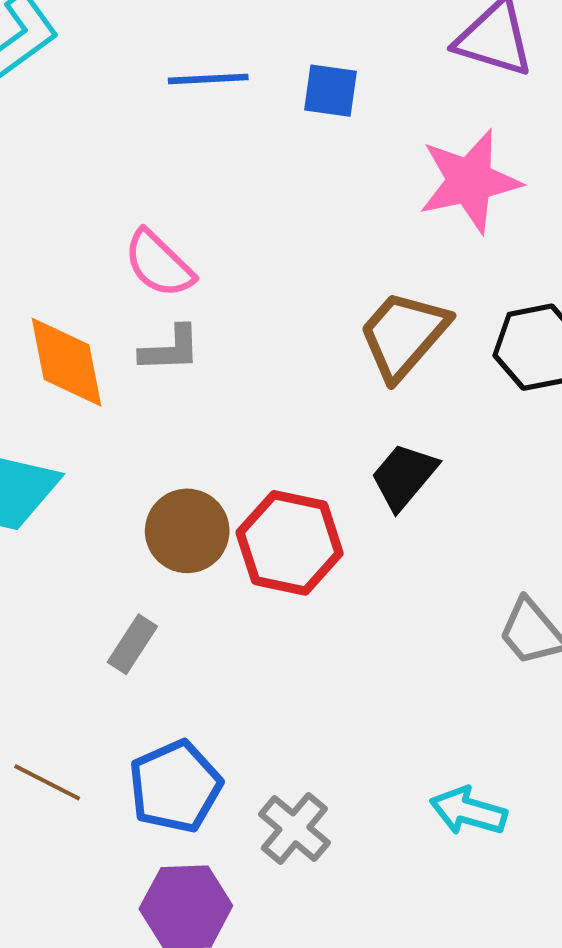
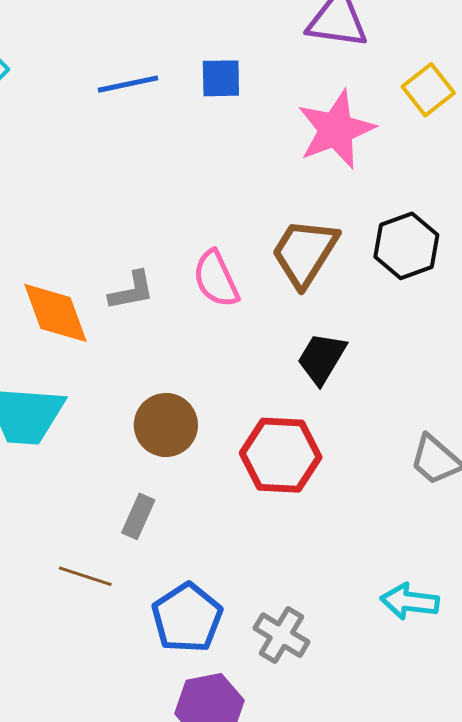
pink semicircle: (159, 264) -> (216, 279), moved, turned 30
red hexagon: (290, 543) -> (281, 455), moved
brown line: (47, 782) -> (85, 576), moved

